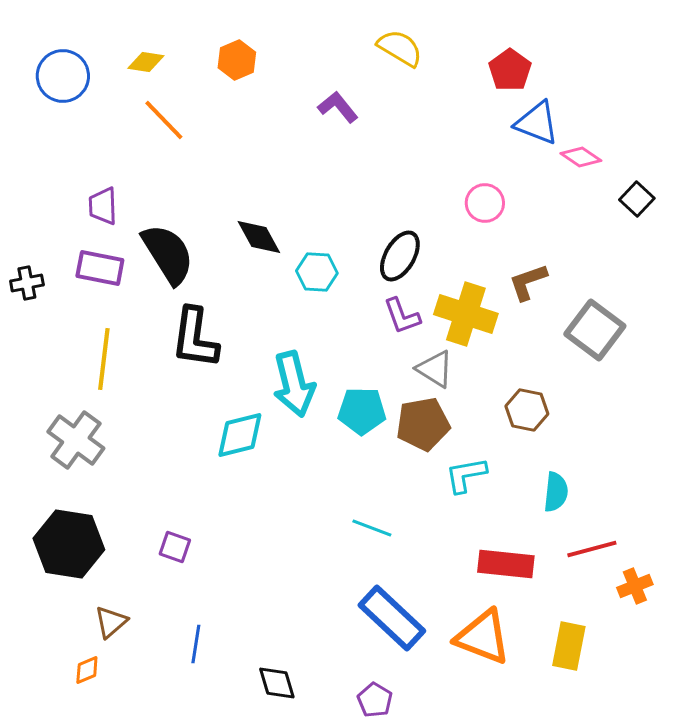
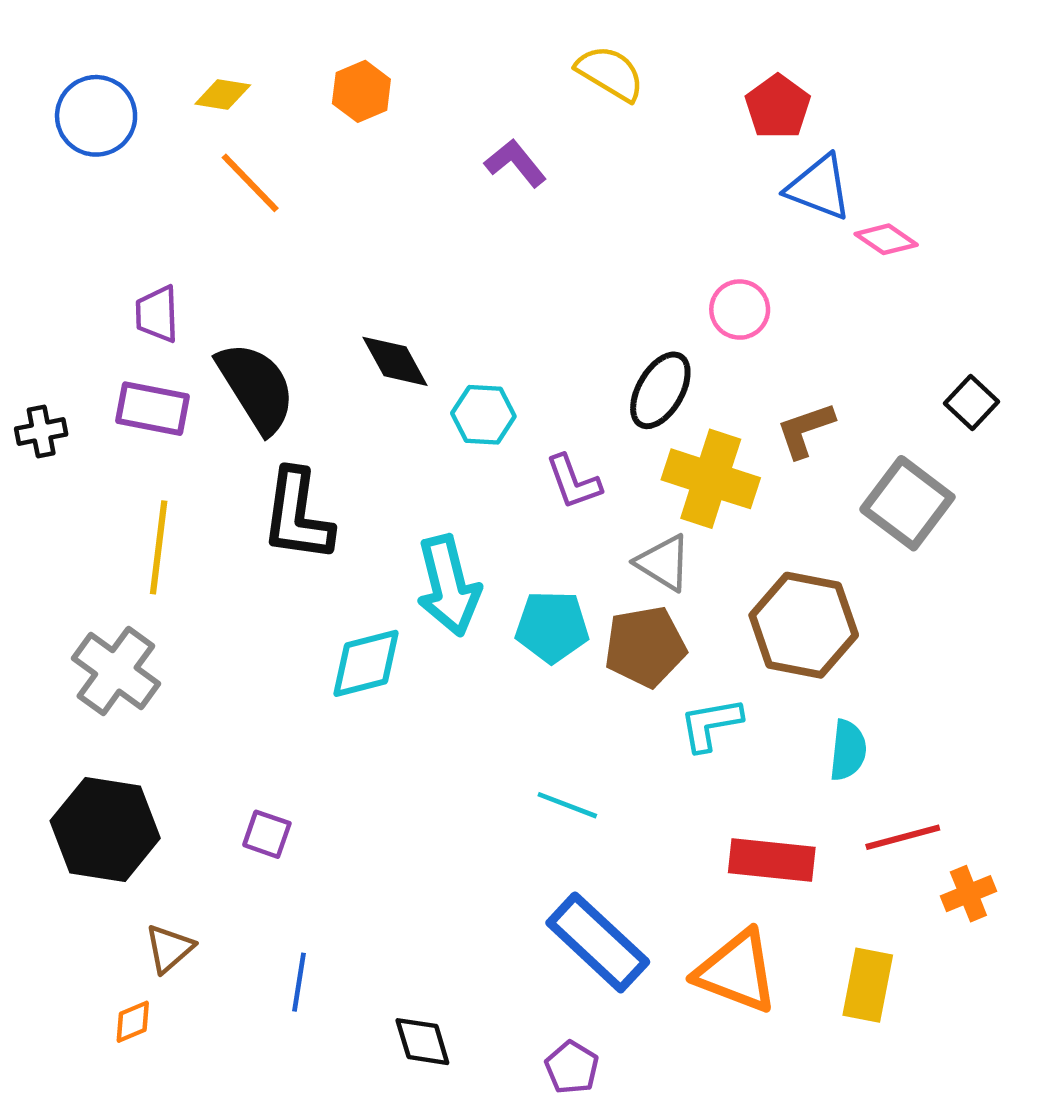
black square: (637, 199) -> (971, 403), moved
black ellipse: (400, 256) -> (660, 390), moved
purple L-shape: (402, 316) -> (573, 482), moved
brown hexagon: (527, 410) -> (804, 625), size x1.6

